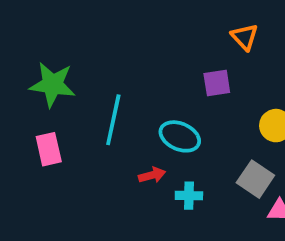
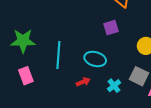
cyan cross: (189, 196) -> (114, 86), moved, turned -32

